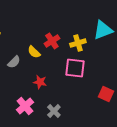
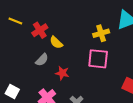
red cross: (52, 41) -> (40, 30), moved
gray semicircle: (14, 62) -> (42, 60), moved

